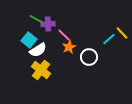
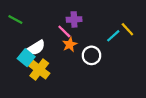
green line: (36, 19) -> (15, 19), moved
purple cross: (48, 24) -> (74, 19), moved
cyan square: (29, 40) -> (26, 58), moved

